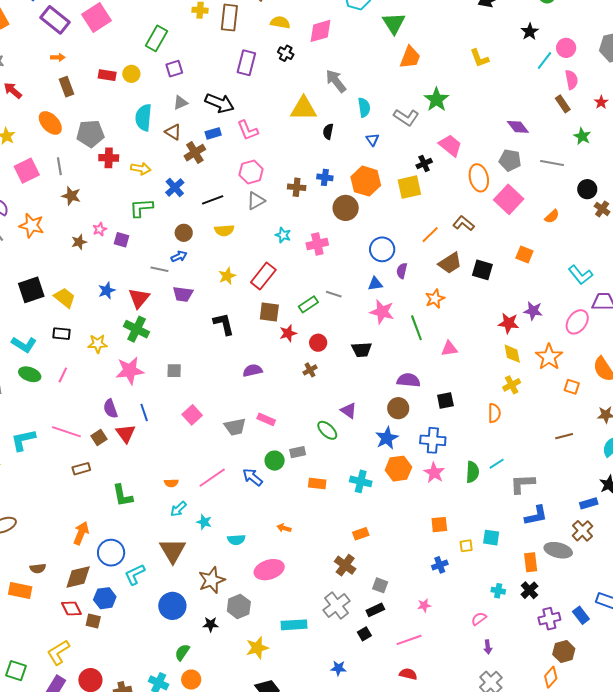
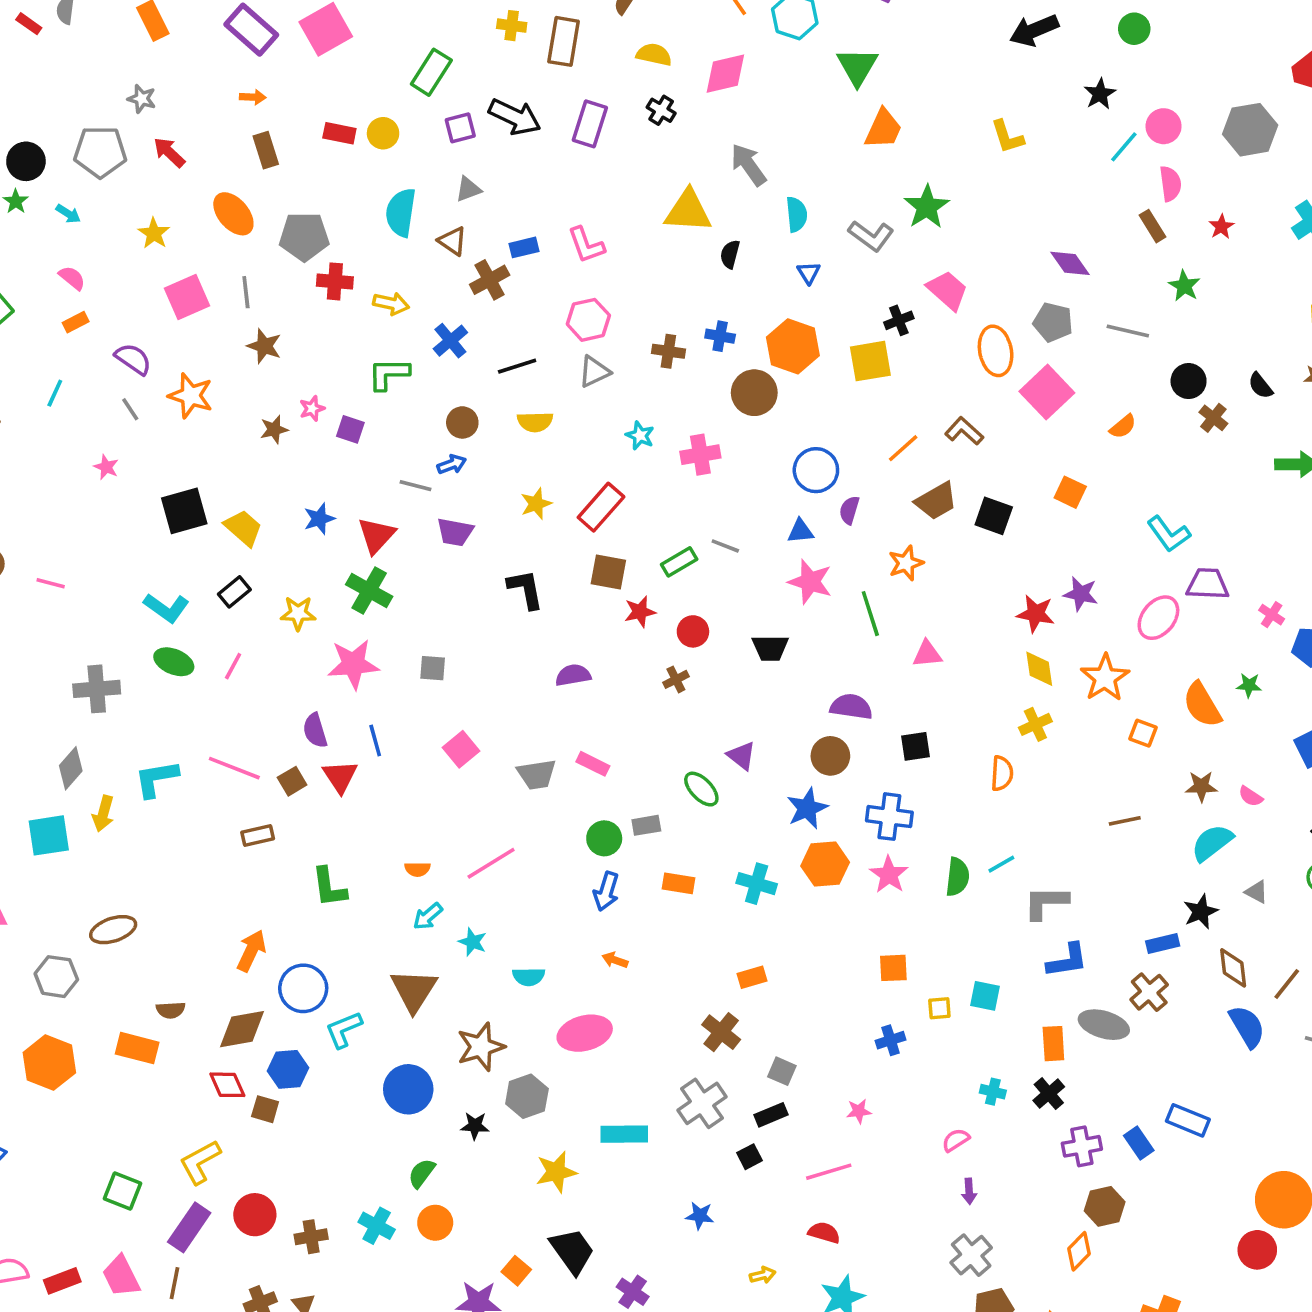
black arrow: (220, 103) -> (515, 117), moved
black rectangle: (62, 334) -> (234, 592), turned -48
blue arrow: (252, 477) -> (606, 891), moved, turned -115

